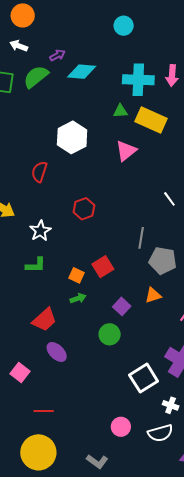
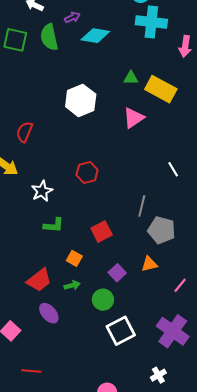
green semicircle: (36, 77) -> (49, 37), turned -68
cyan cross: (138, 80) -> (151, 22), moved
red semicircle: (39, 172) -> (24, 132), moved
green L-shape: (36, 265) -> (54, 225), moved
orange square: (76, 275) -> (74, 258), moved
green arrow: (78, 298) -> (72, 285), moved
white square: (144, 378) -> (121, 331), moved
white cross: (171, 405) -> (158, 375), turned 35

